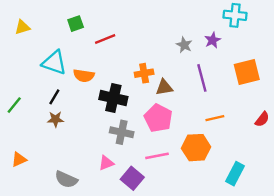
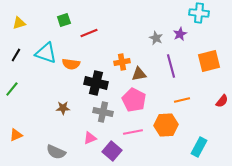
black line: (54, 97) -> (16, 55), moved
brown star: (56, 119) -> (63, 108), moved

